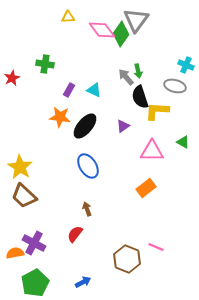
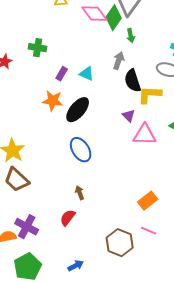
green arrow: (138, 71) -> (131, 36), moved
gray arrow: (126, 77) -> (119, 61), turned 60
purple triangle: (123, 126) -> (129, 116), moved, turned -40
orange rectangle: (146, 188) -> (148, 201), moved

